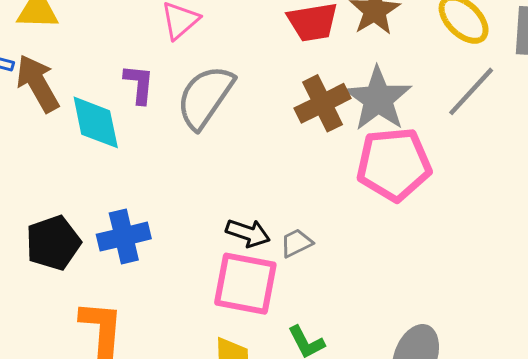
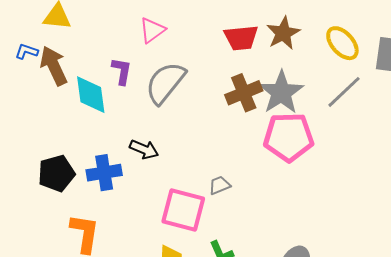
black arrow: (248, 233) -> (144, 149), moved

